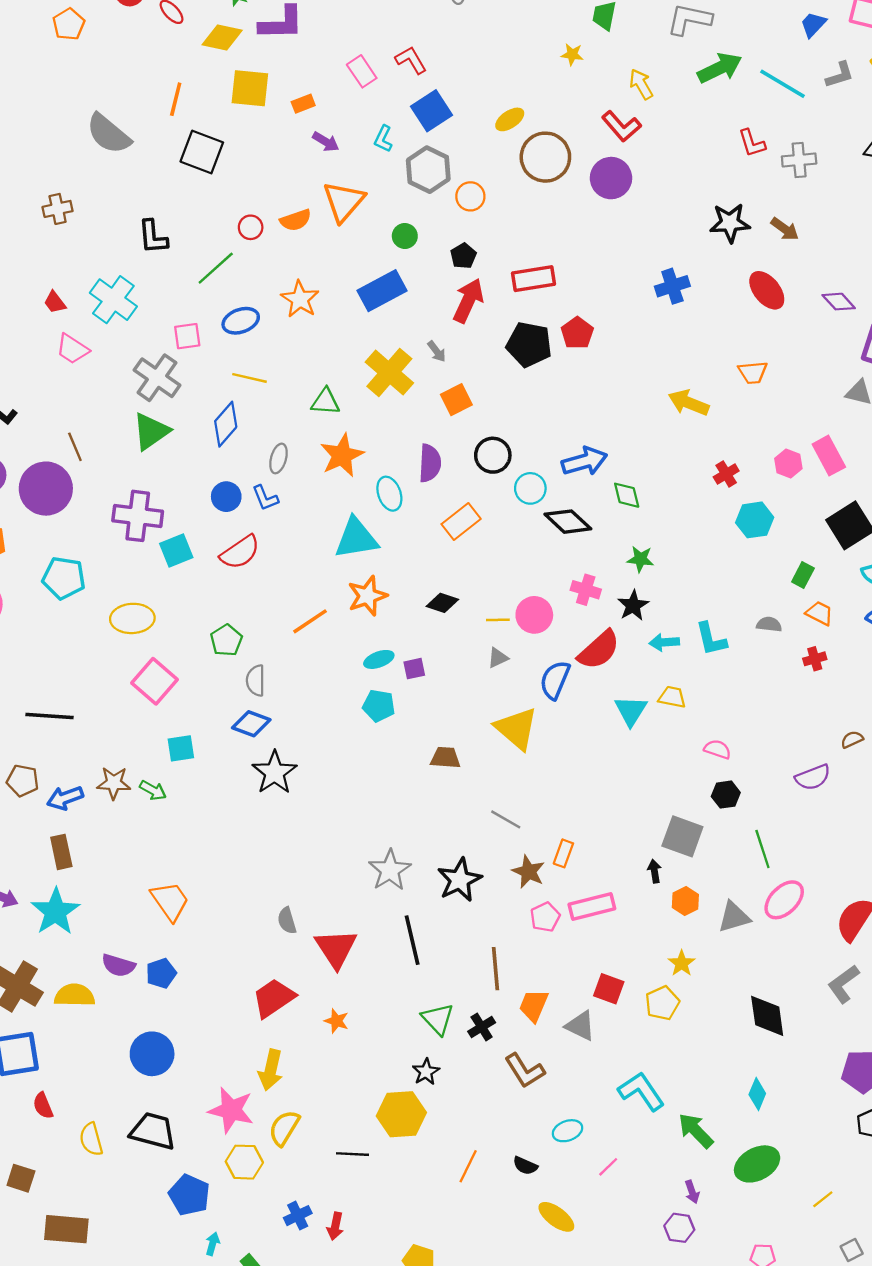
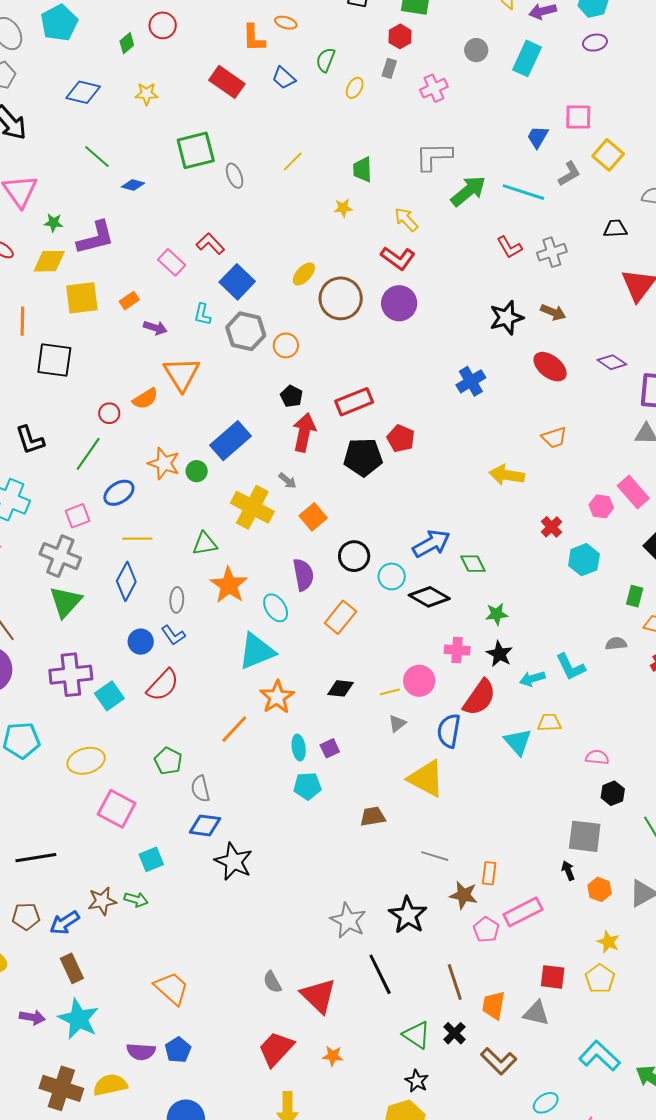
green circle: (405, 236) -> (197, 471), moved
cyan ellipse: (379, 659) -> (299, 748), turned -65

